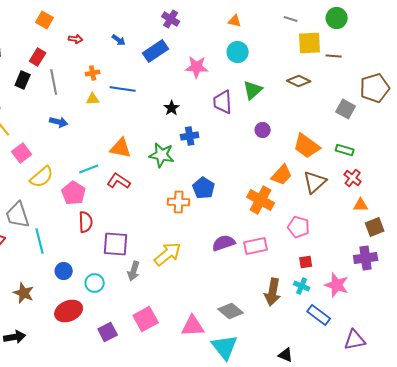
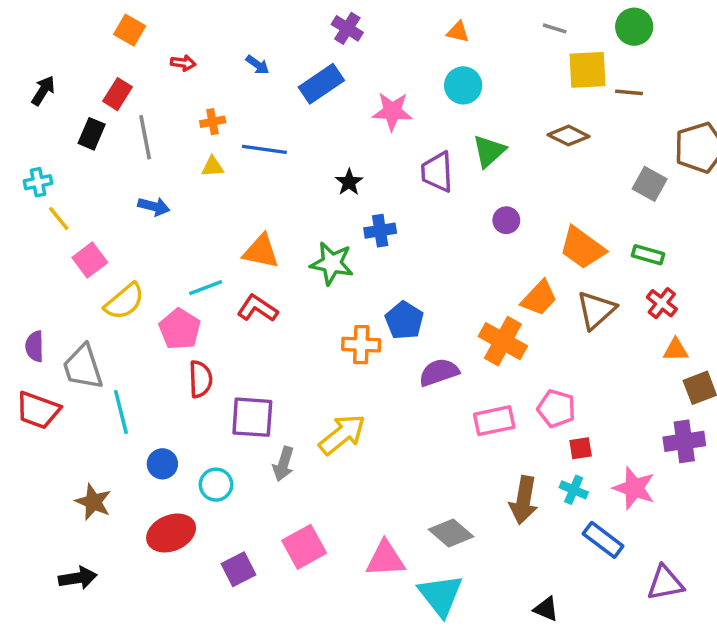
pink pentagon: (299, 227) -> (556, 409), moved
purple semicircle: (224, 243) -> (439, 372), moved

